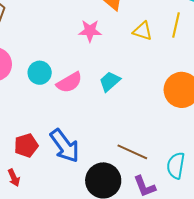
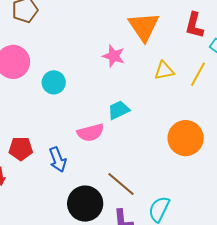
yellow triangle: (143, 31) -> (164, 71), turned -45
pink semicircle: (69, 82) -> (90, 133), moved
blue arrow: (65, 146) -> (58, 160), size x0.7

